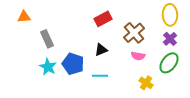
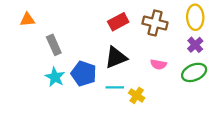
brown cross: (134, 33) -> (155, 23), moved, turned -35
black triangle: (101, 50) -> (116, 57), size x1.5
green ellipse: (169, 63) -> (194, 72), turned 30
yellow cross: (146, 83) -> (137, 95), moved

